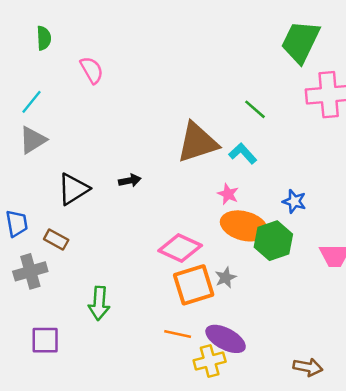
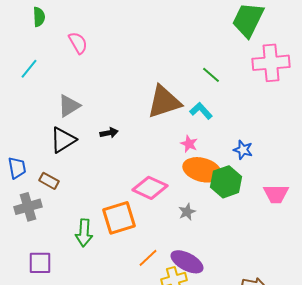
gray triangle: (33, 140) -> (69, 106), moved
orange square: (194, 285) -> (119, 218), moved
orange line: (178, 334) -> (148, 258), turned -55

